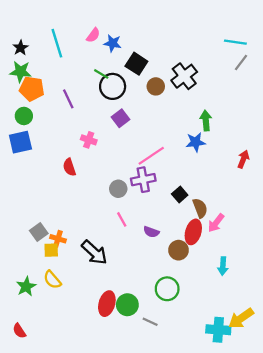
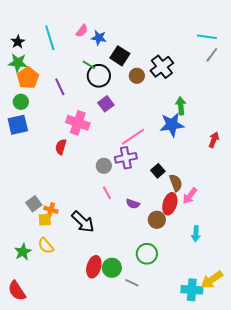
orange pentagon: (32, 89) -> (28, 78), turned 30
pink cross: (89, 140) -> (78, 123), size x1.6
blue star: (196, 142) -> (172, 125), size x1.4
red semicircle: (69, 167) -> (61, 147), turned 35
red semicircle: (19, 331) -> (17, 291), size x1.5

